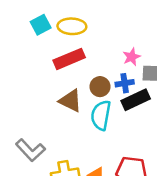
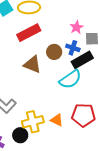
blue cross: (125, 83) -> (73, 48), turned 32
cyan semicircle: (101, 115) -> (70, 79), moved, turned -130

